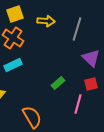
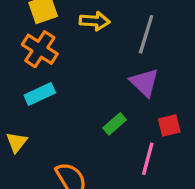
purple triangle: (91, 58) -> (144, 82), moved

